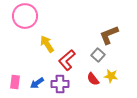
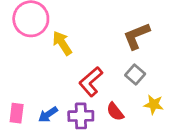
brown L-shape: (109, 35) -> (137, 36), moved
yellow arrow: (47, 44) -> (62, 43), moved
red semicircle: (93, 79) -> (115, 112), moved

